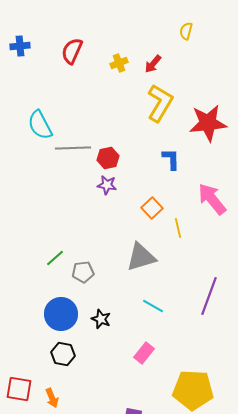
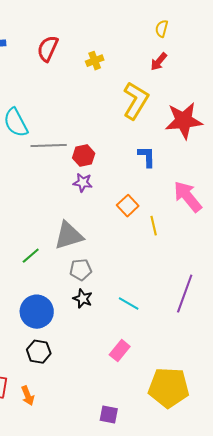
red arrow: (153, 64) -> (159, 62), moved
gray triangle: (141, 257) -> (69, 236), moved
gray pentagon: (83, 272) -> (81, 270), moved
black star: (101, 319) -> (83, 299), moved

